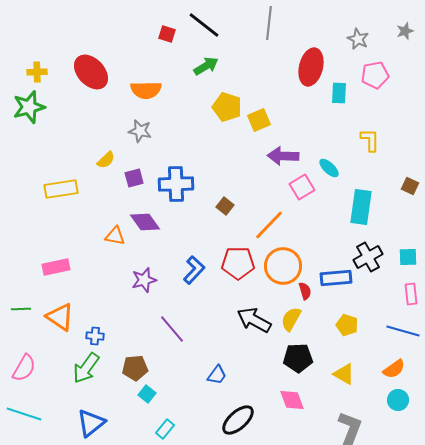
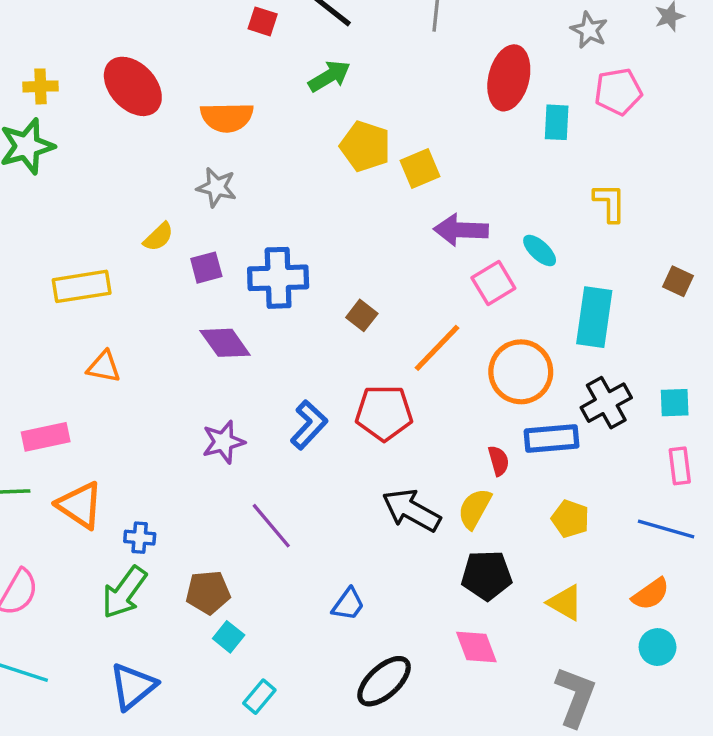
orange triangle: (115, 236) -> (104, 367), moved
orange circle: (283, 266) -> (521, 372), moved
pink rectangle: (56, 267) -> (46, 437), moved

